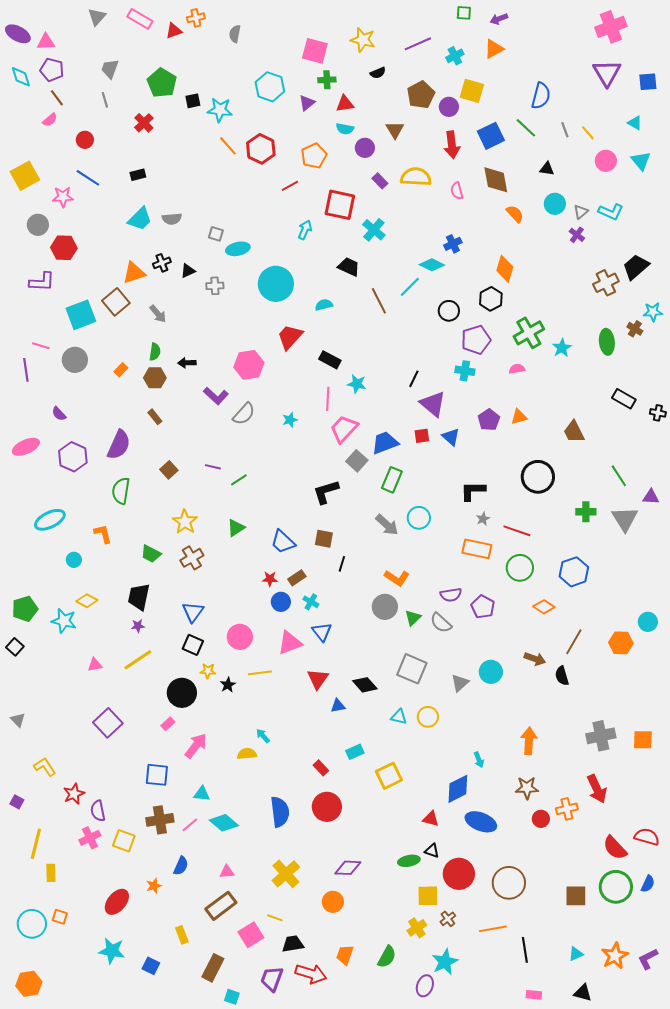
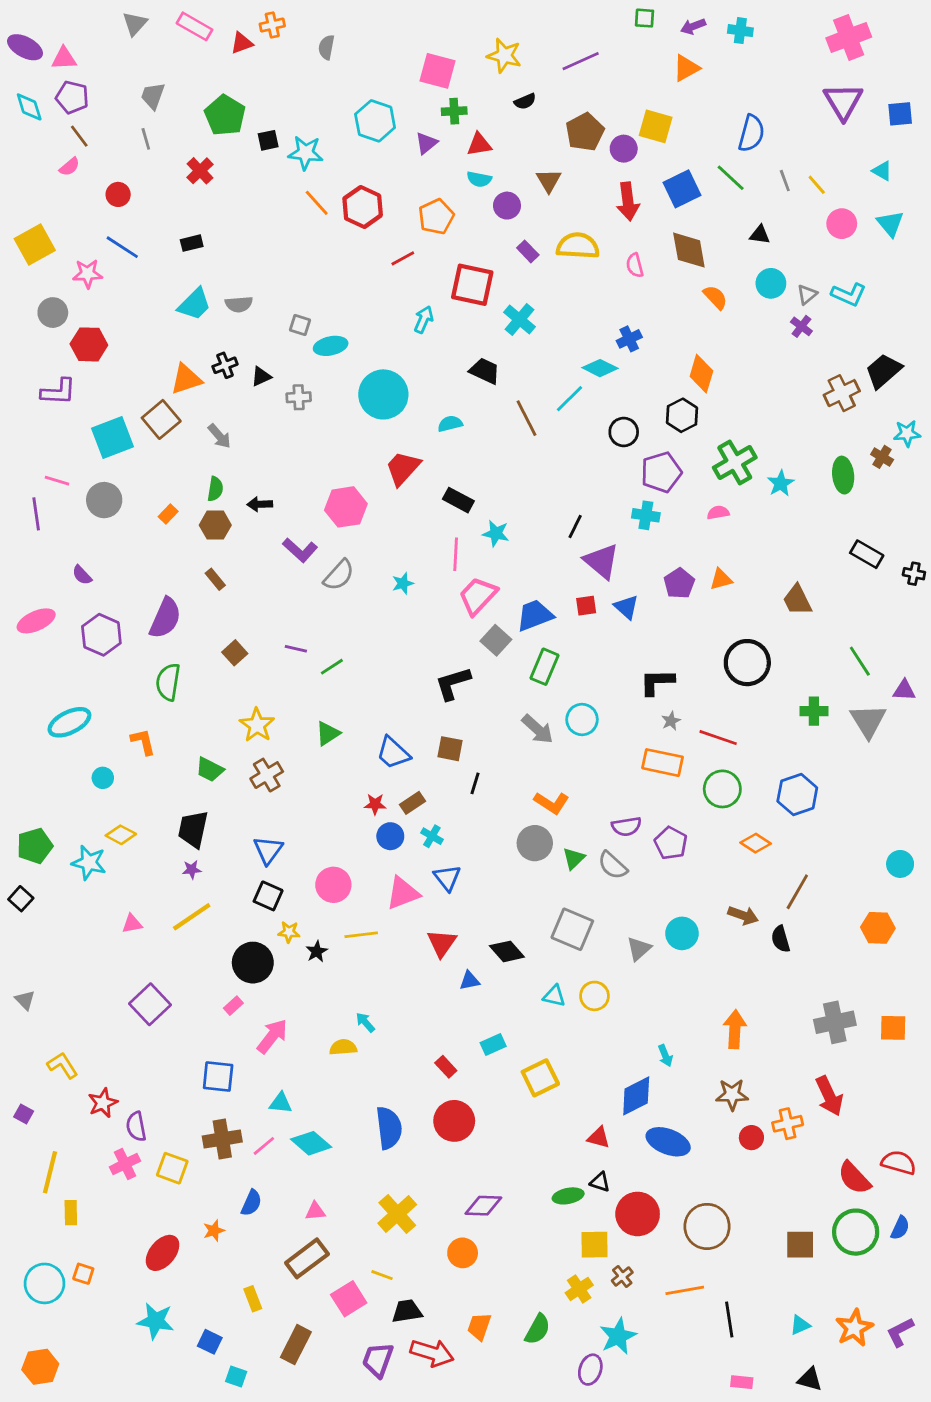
cyan cross: (455, 56) -> (740, 31), moved, turned 36
orange hexagon: (621, 643) -> (878, 928), moved
cyan square: (232, 997) -> (236, 1376), moved

